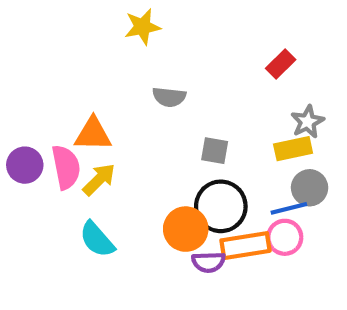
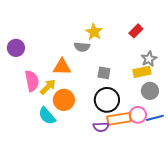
yellow star: (142, 27) -> (94, 32), moved, turned -30
orange triangle: (93, 134) -> (62, 67), moved
purple circle: (25, 165) -> (16, 48), moved
blue line: (289, 208) -> (155, 118), moved
orange circle: (186, 229) -> (64, 100), moved

